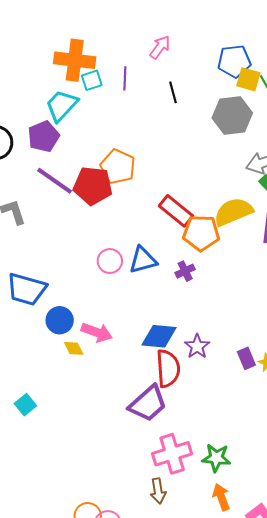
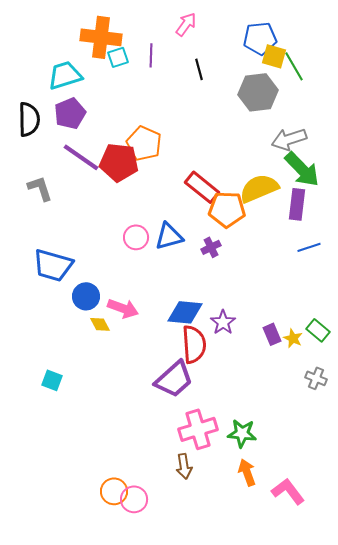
cyan trapezoid: (62, 105) -> (65, 75), moved, turned 30
cyan square: (25, 405) -> (52, 380), turned -30

